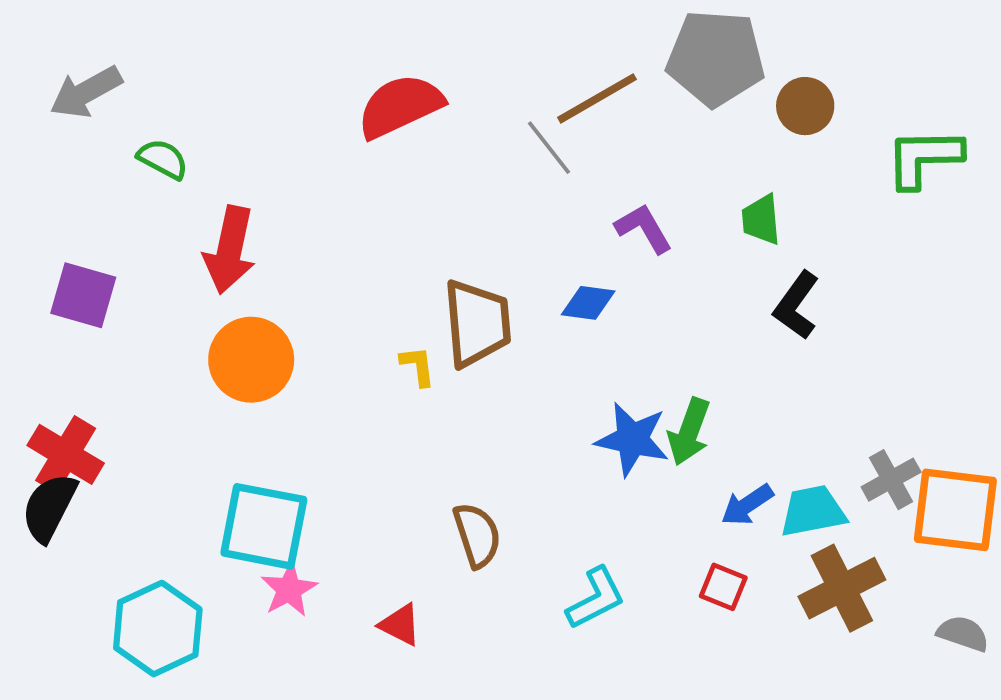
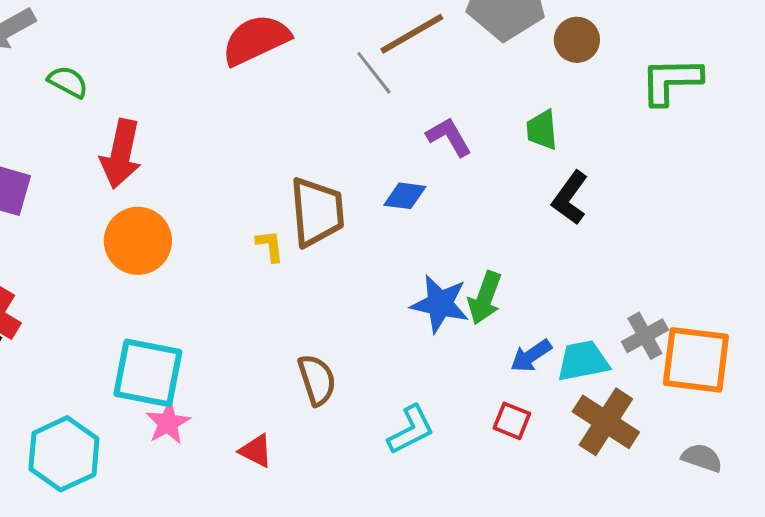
brown cross: (842, 588) -> (606, 422), turned -30

